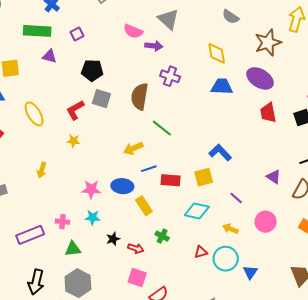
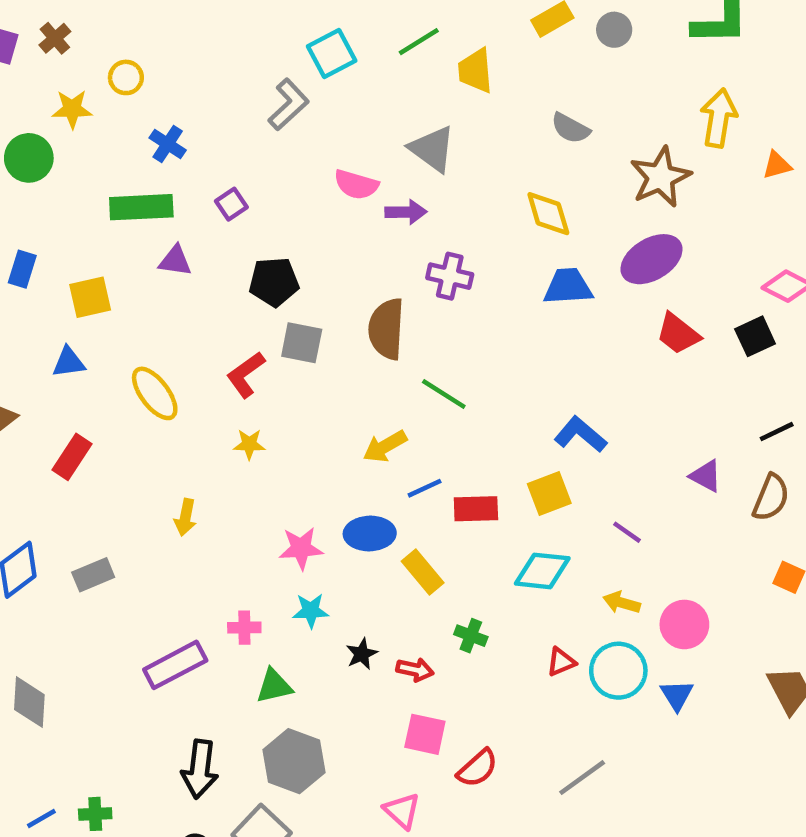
purple ellipse: (260, 78) -> (651, 259), turned -56
red trapezoid: (268, 113) -> (678, 334), turned -35
pink circle: (266, 222) -> (684, 624), moved

